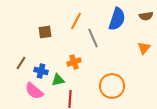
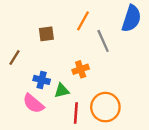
brown line: (21, 63) -> (14, 57), moved
orange circle: (112, 86) -> (105, 107), moved

